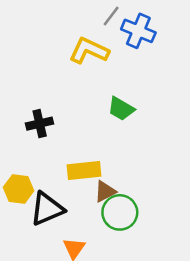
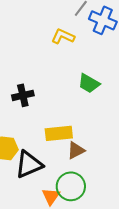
yellow L-shape: (89, 51) -> (63, 36), size x0.7
green circle: (120, 212) -> (71, 186), moved

